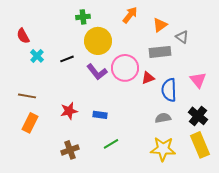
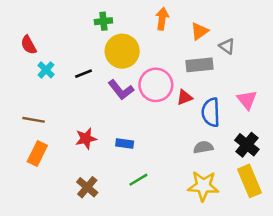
orange arrow: (130, 15) -> (162, 19), turned -30
brown cross: (70, 150) -> (87, 187), turned -30

